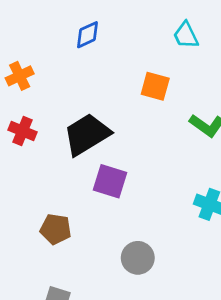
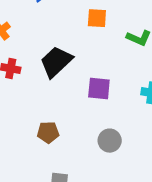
purple square: (110, 181) -> (99, 88), moved

